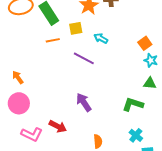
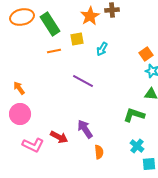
cyan arrow: (101, 38) -> (102, 49), turned -88
purple line: (84, 58) -> (83, 81), moved
purple arrow: (84, 102) -> (85, 129), moved

